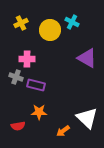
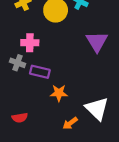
purple triangle: (87, 58) -> (97, 42), turned 30
orange star: (39, 112) -> (59, 93), moved

